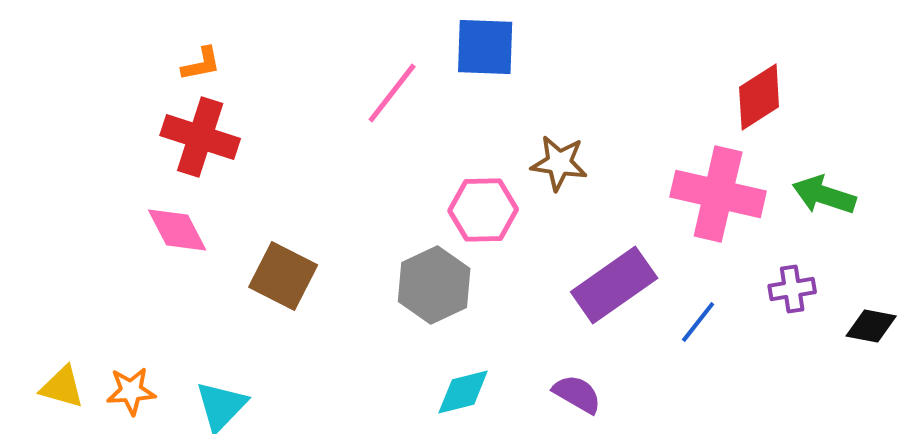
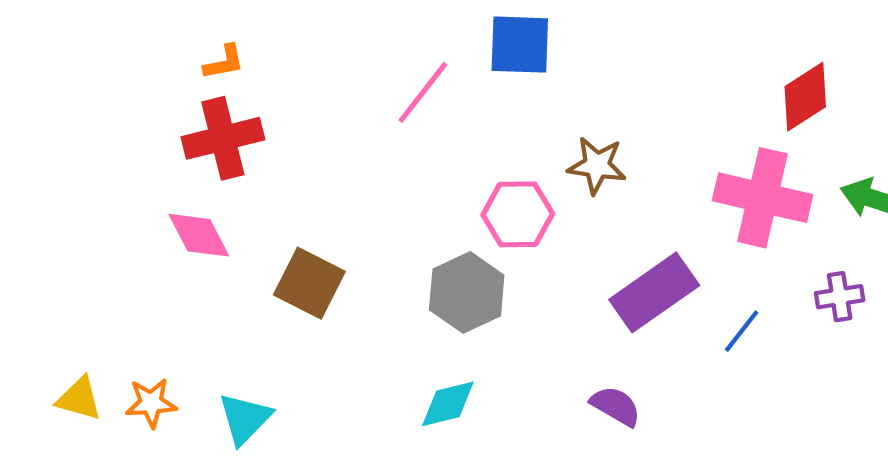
red cross: (200, 137) -> (223, 138), turned -32
cyan diamond: (463, 392) -> (448, 404), moved

